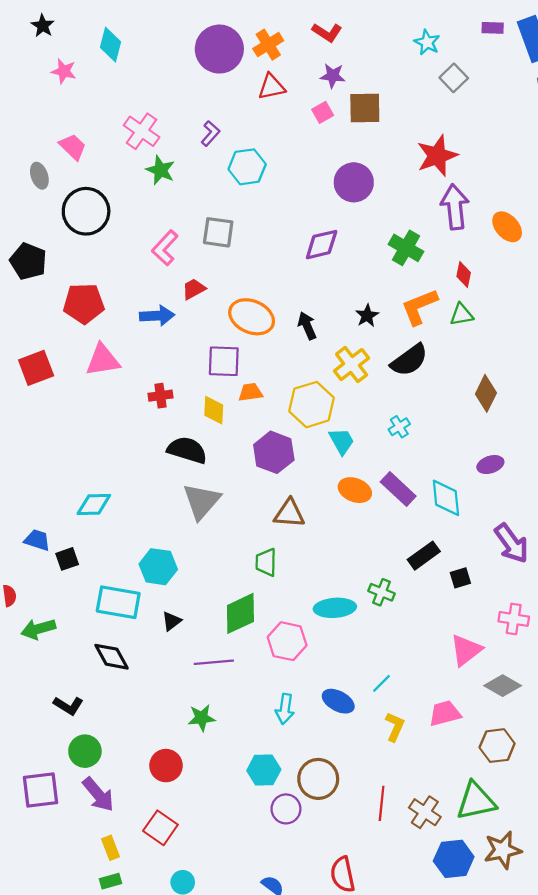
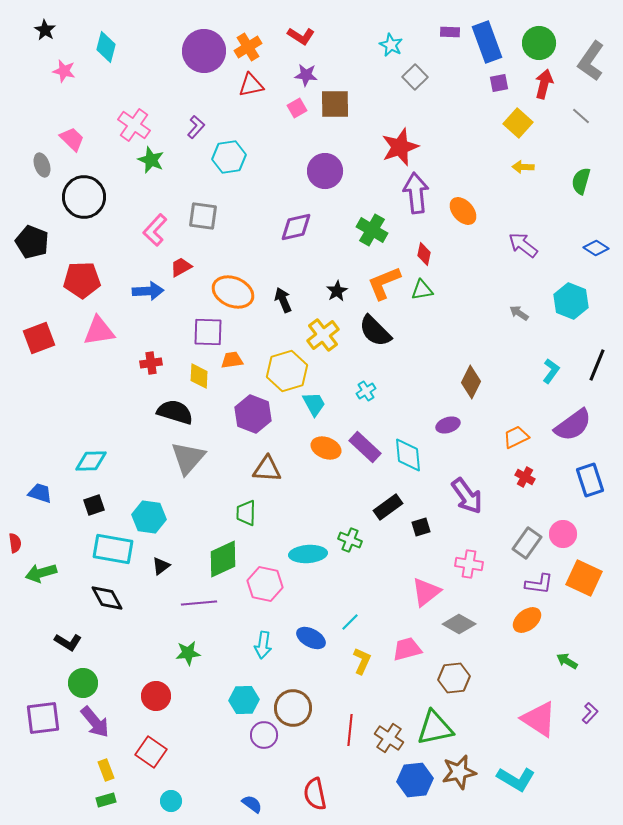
black semicircle: (409, 360) -> (375, 331), turned 81
brown diamond: (486, 393) -> (471, 382), moved
black square: (67, 559) -> (94, 505), moved

